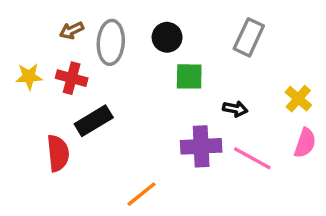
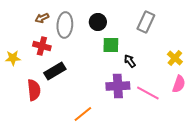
yellow star: (29, 76) -> (13, 58), moved
black arrow: (235, 109) -> (130, 61), moved, turned -136

